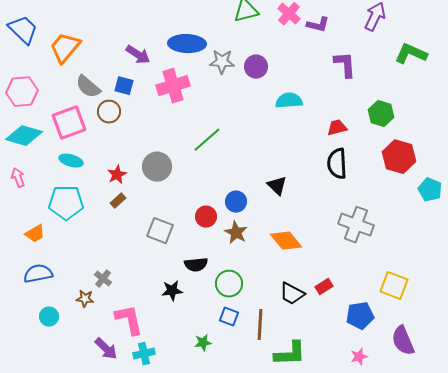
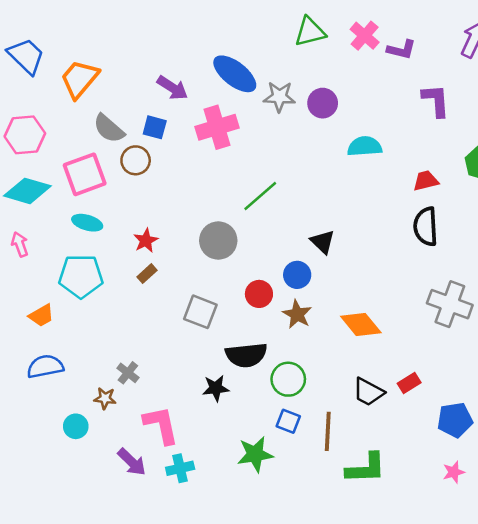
blue ellipse: (187, 44) -> (235, 74), turned 36
gray circle: (157, 167) -> (218, 241), moved
black triangle: (277, 186) -> (323, 242), moved
black semicircle: (196, 265) -> (246, 355), size x1.4
cyan circle: (49, 317) -> (76, 426), moved
green star: (203, 343) -> (255, 454), size x1.6

